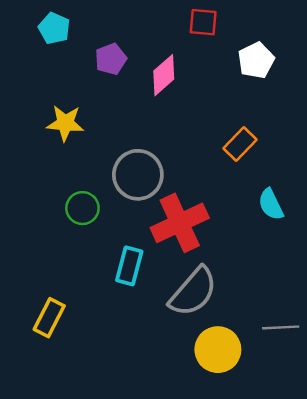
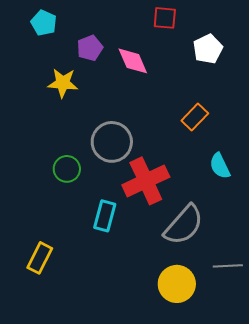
pink diamond: (164, 75) -> (133, 61), turned -72
yellow star: (65, 123) -> (63, 83), moved
gray semicircle: (193, 292) -> (184, 225), moved

